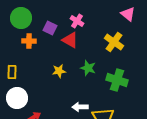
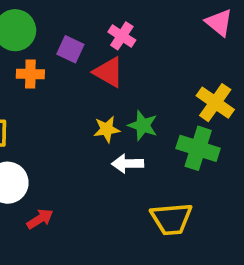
yellow cross: (114, 42) -> (215, 103), moved
yellow star: (59, 71) -> (107, 129), moved
white arrow: (80, 107) -> (128, 164), moved

